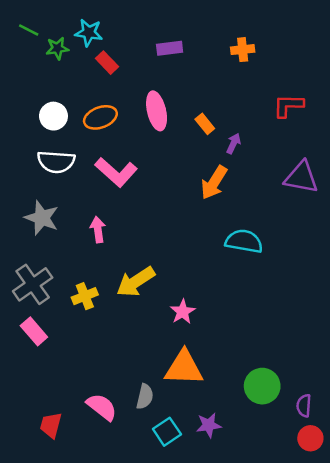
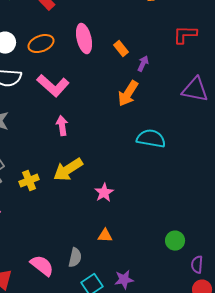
pink arrow: (98, 230) -> (62, 126), moved
orange triangle: (184, 368) -> (105, 236), size x0.5
green circle: (262, 386) -> (175, 241), moved, size x0.7

